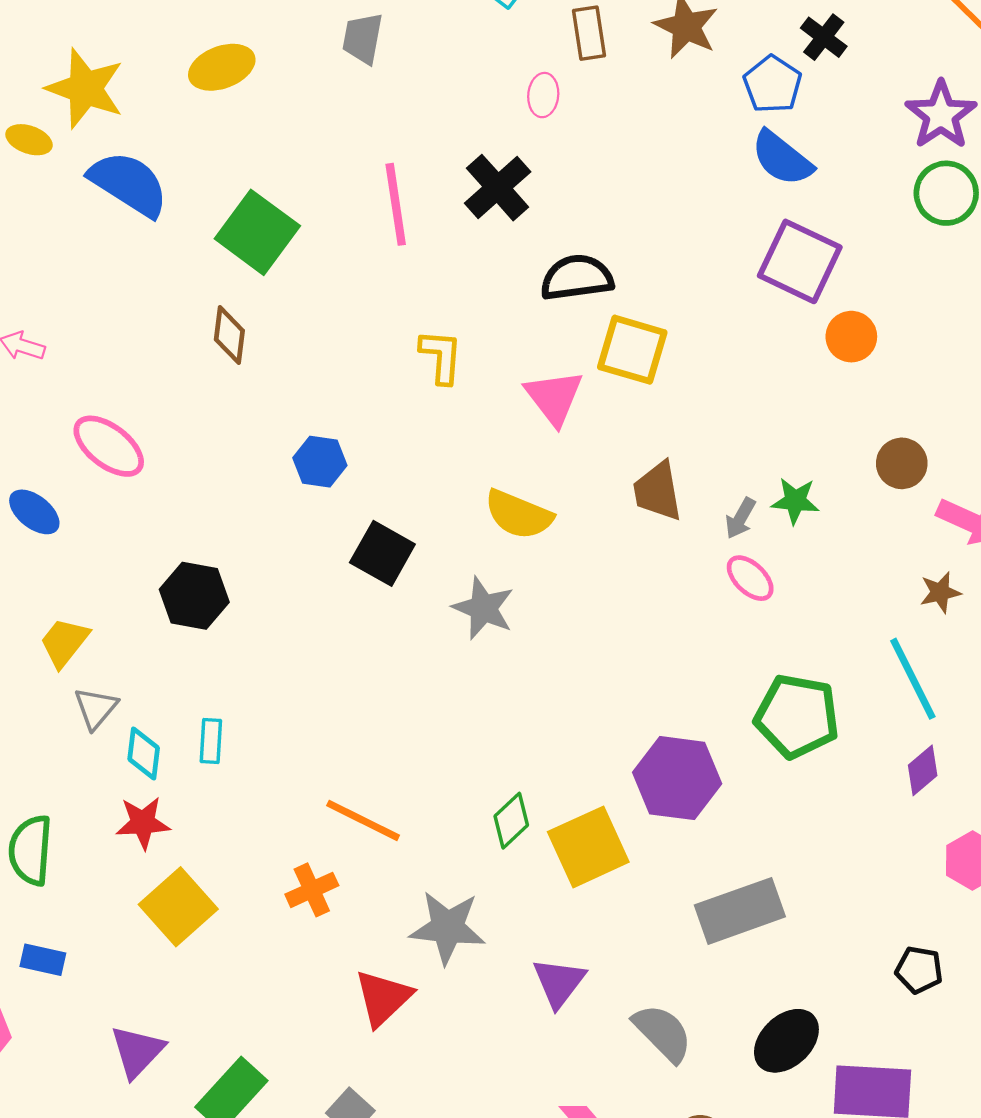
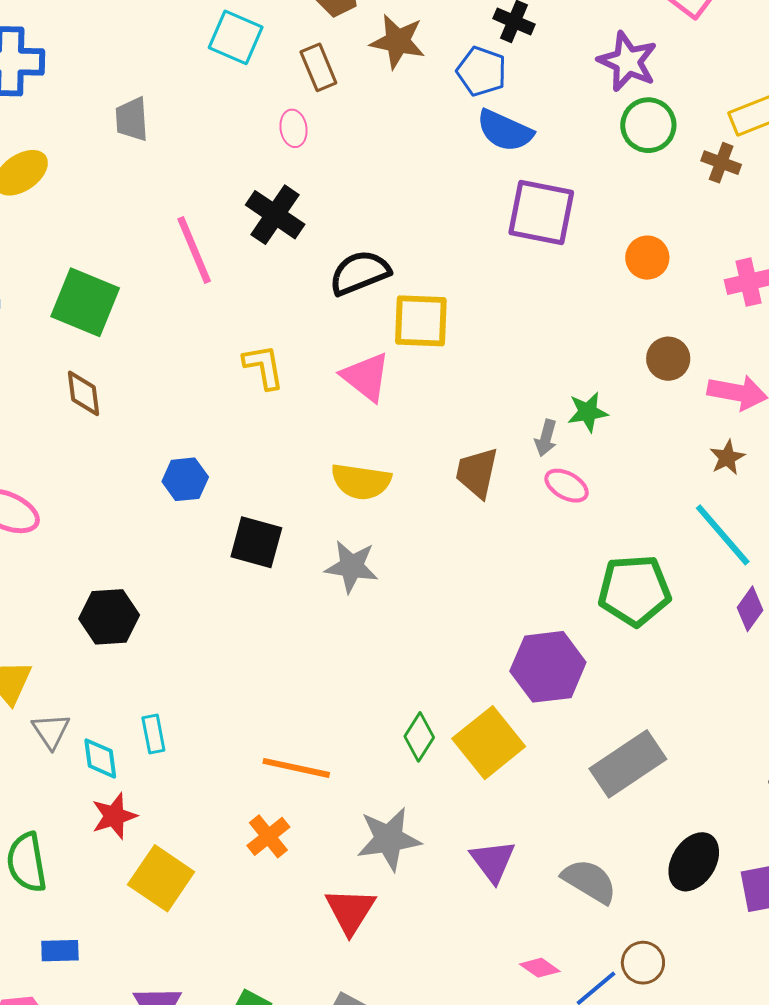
orange circle: (851, 337) -> (647, 258), moved
brown trapezoid: (658, 491) -> (477, 473), moved, turned 36

